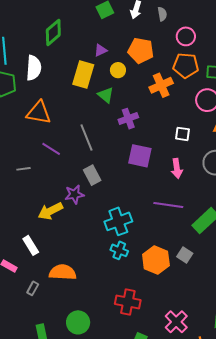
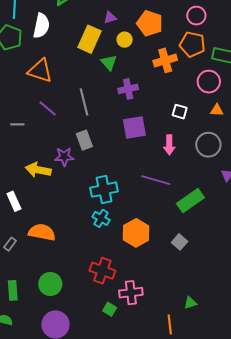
purple square: (140, 156) -> (134, 127), turned -30
yellow arrow: (50, 211) -> (38, 170), turned 30
gray square: (185, 255) -> (180, 242), moved
pink cross: (176, 322) -> (131, 293), moved, turned 30

